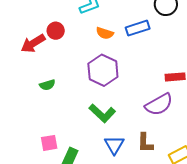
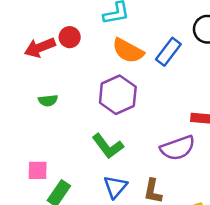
blue rectangle: (138, 28) -> (168, 52), turned -45
orange semicircle: (105, 33) -> (128, 51), size x1.5

